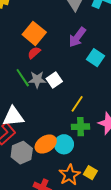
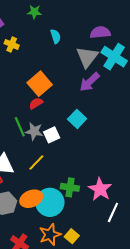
purple arrow: (77, 37) -> (90, 82), moved
cyan square: (95, 58) -> (77, 119), moved
yellow line: (77, 104) -> (36, 163), moved
cyan circle: (64, 144) -> (50, 202), size x1.4

